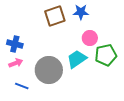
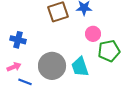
cyan trapezoid: (77, 59) -> (80, 67), moved, turned -75
pink arrow: (16, 63) -> (14, 67), moved

